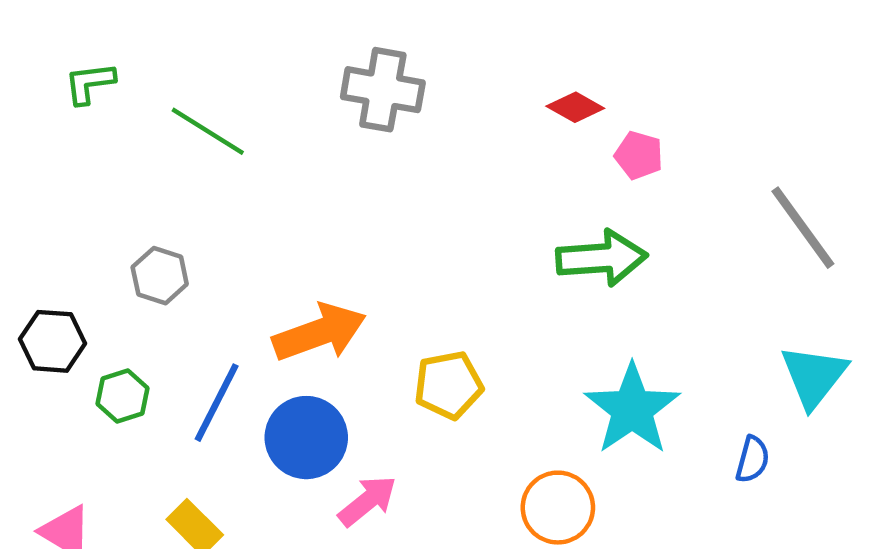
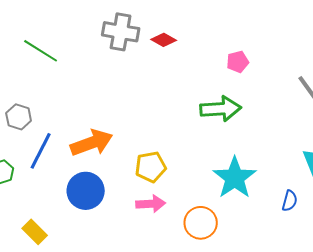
red diamond: (575, 107) -> (164, 40), moved
pink pentagon: (639, 155) -> (238, 62), turned -30
blue line: (217, 403) -> (41, 151), moved
pink arrow: (368, 501) -> (151, 204), moved, turned 36

